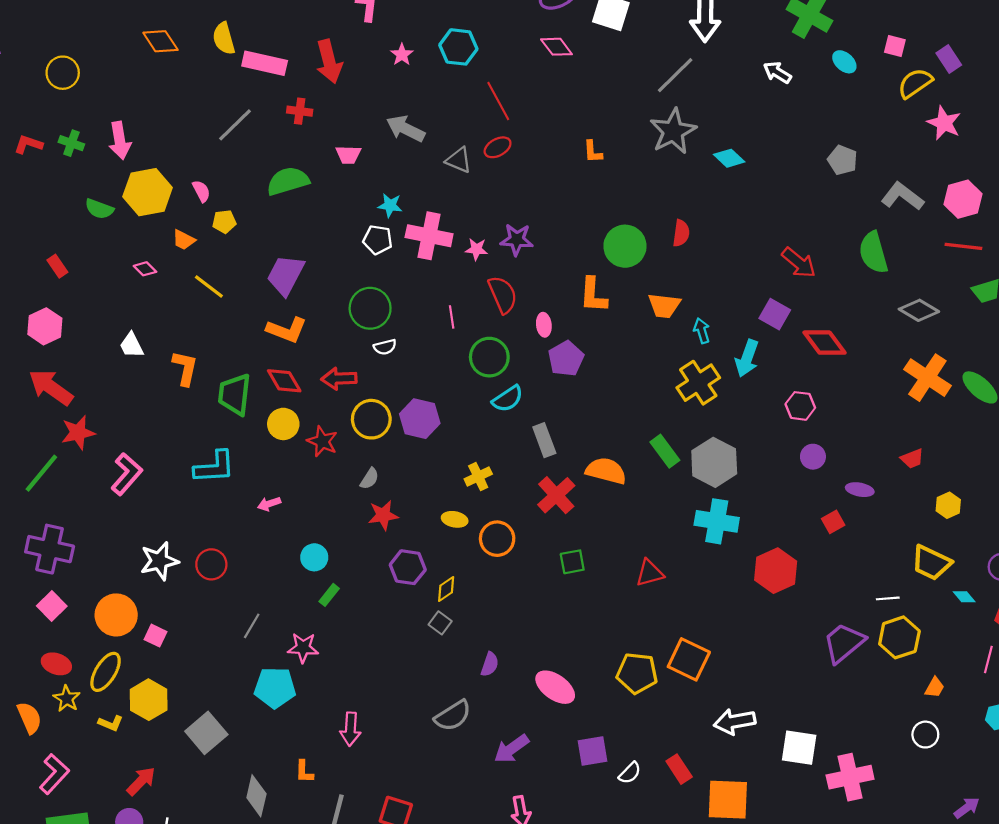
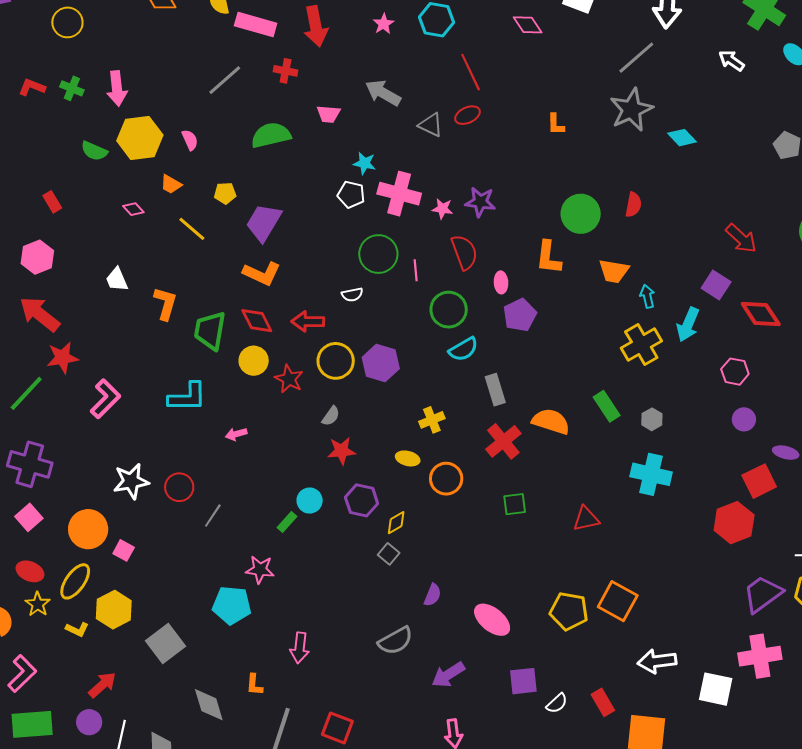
yellow pentagon: (224, 222) -> (225, 193), moved
green circle: (370, 308) -> (378, 254), moved
gray hexagon: (714, 462) -> (652, 419), size x0.5
red square: (833, 522) -> (759, 481), size x1.6
cyan circle: (314, 557) -> (310, 501), moved
red hexagon: (776, 571) -> (734, 523), moved
gray line: (252, 626) -> (213, 516), moved
pink cross: (850, 777) -> (760, 656), moved
gray diamond: (256, 796) -> (209, 705), turned -33

